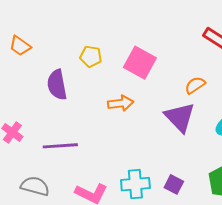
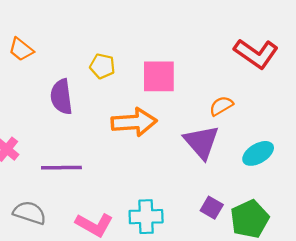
pink square: (140, 63) -> (159, 76), turned -32
orange arrow: (121, 103) -> (134, 122), size x1.5
purple square: (174, 184) -> (212, 208), moved

